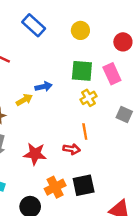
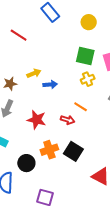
blue arrow: (44, 87) -> (50, 85), moved
orange line: (85, 132) -> (81, 107), turned -56
black square: (84, 185) -> (73, 151), turned 36

